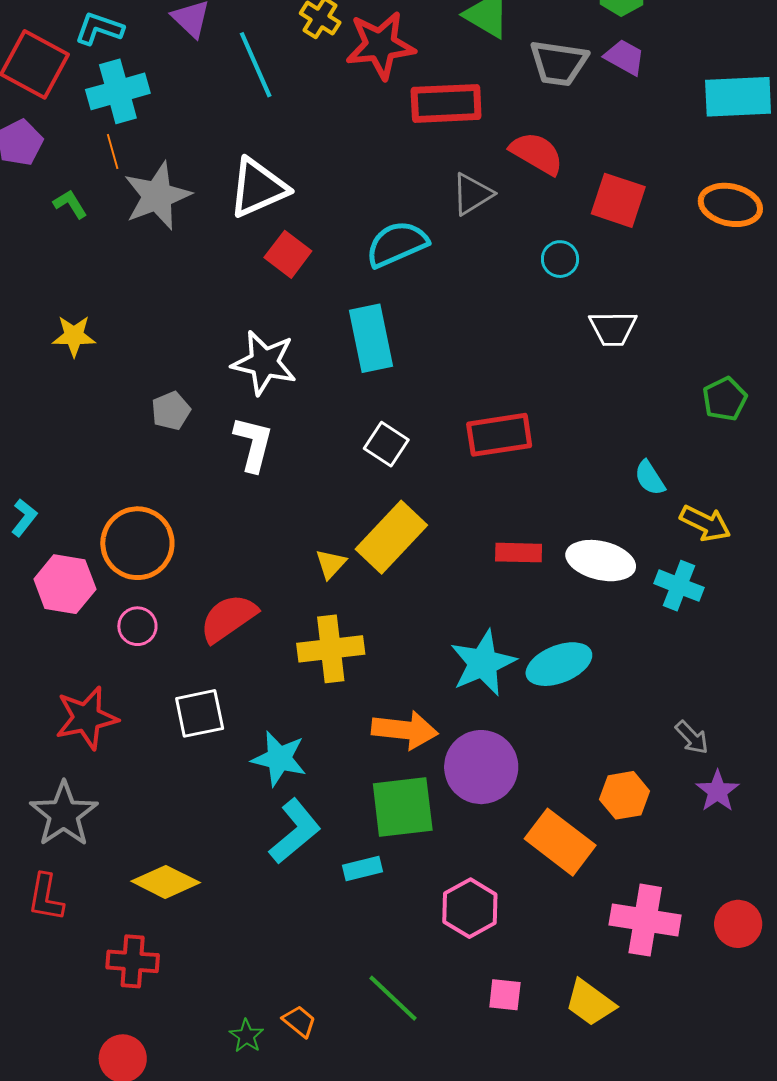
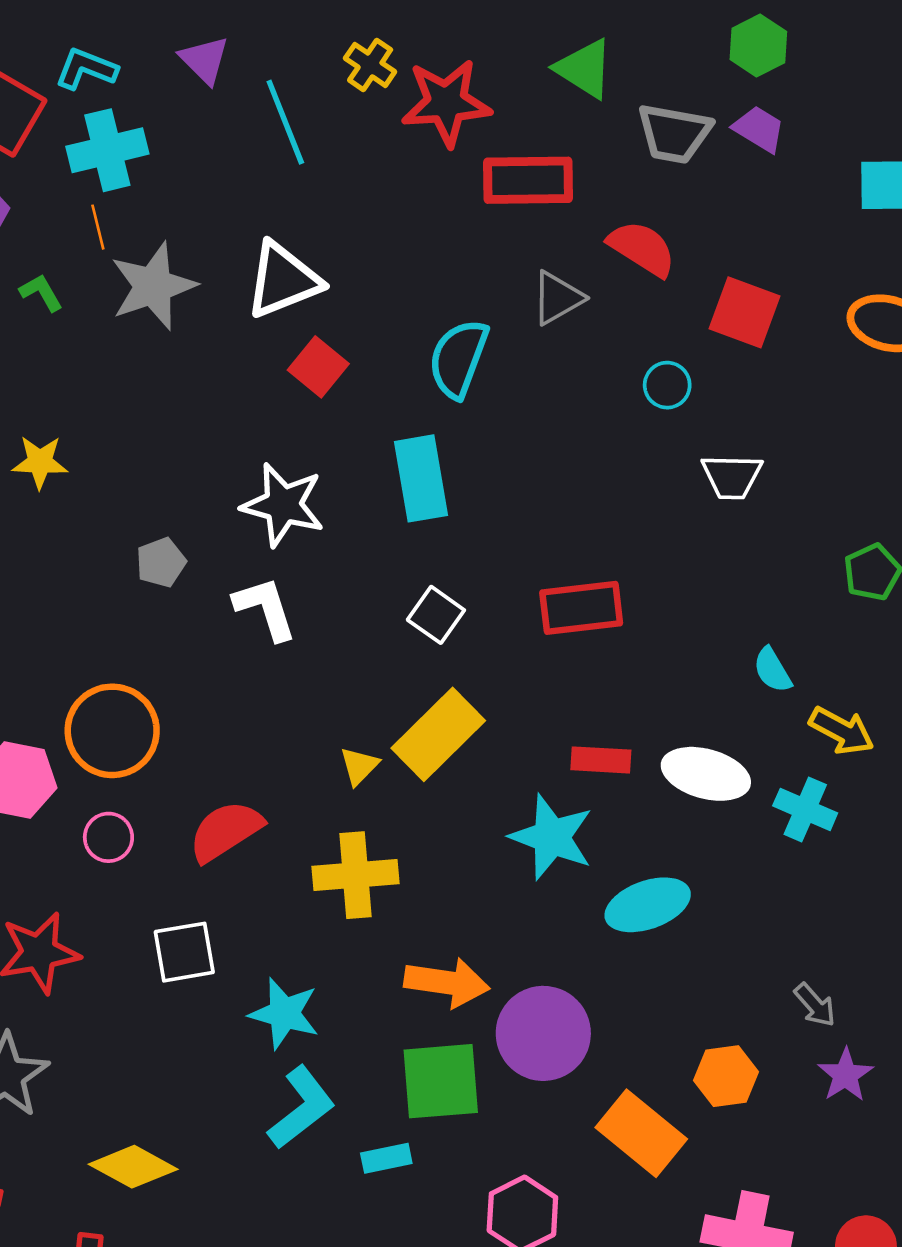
cyan semicircle: (397, 244) -> (458, 359), turned -48
white L-shape: (253, 444) -> (265, 608), turned -34
cyan star: (483, 663) -> (552, 837), moved, turned -30

